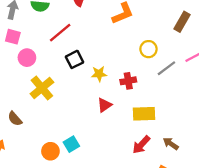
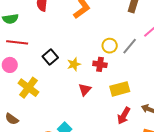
red line: (60, 33) -> (17, 42), moved, turned 60
yellow circle: (148, 49) -> (110, 46), moved
red cross: (128, 81) -> (100, 64), turned 32

